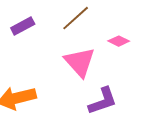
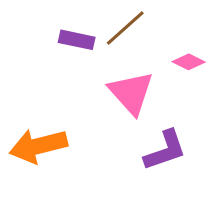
purple rectangle: (23, 26) -> (77, 40), moved, turned 40

